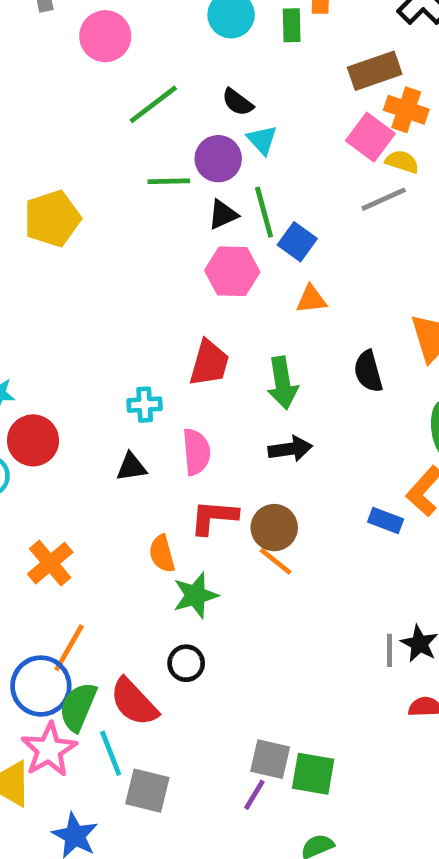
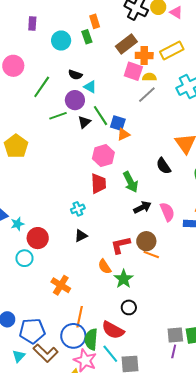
pink hexagon: (232, 271) -> (103, 156), moved
orange triangle: (311, 299) -> (123, 134), moved
pink semicircle: (196, 452) -> (167, 212), moved

